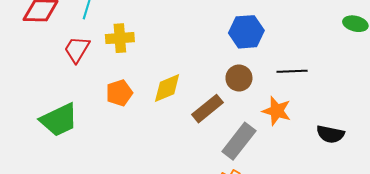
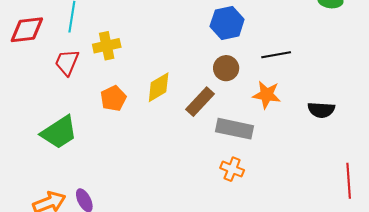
gray rectangle: (239, 141) -> (235, 129), turned 72

